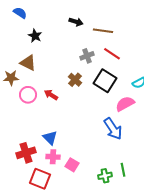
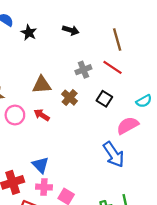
brown line: (103, 31) -> (117, 39), moved, turned 66
black star: (35, 36) -> (29, 33), moved
brown triangle: (28, 63) -> (42, 85), moved, turned -30
black square: (105, 81) -> (104, 99), size x0.6

